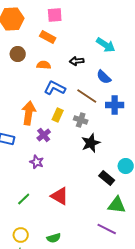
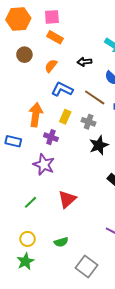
pink square: (55, 15) -> (52, 17), moved
orange semicircle: (44, 65) -> (51, 66), turned -56
purple cross: (44, 135) -> (51, 137), turned -32
purple star: (37, 162) -> (44, 165), size x1.5
red triangle: (60, 196) -> (67, 199), turned 48

